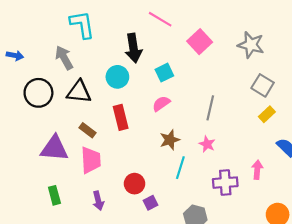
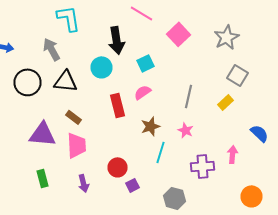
gray star: (251, 45) -> (226, 37), turned 30
yellow rectangle: (267, 114) -> (226, 102), moved
red rectangle: (121, 117) -> (118, 105), moved

